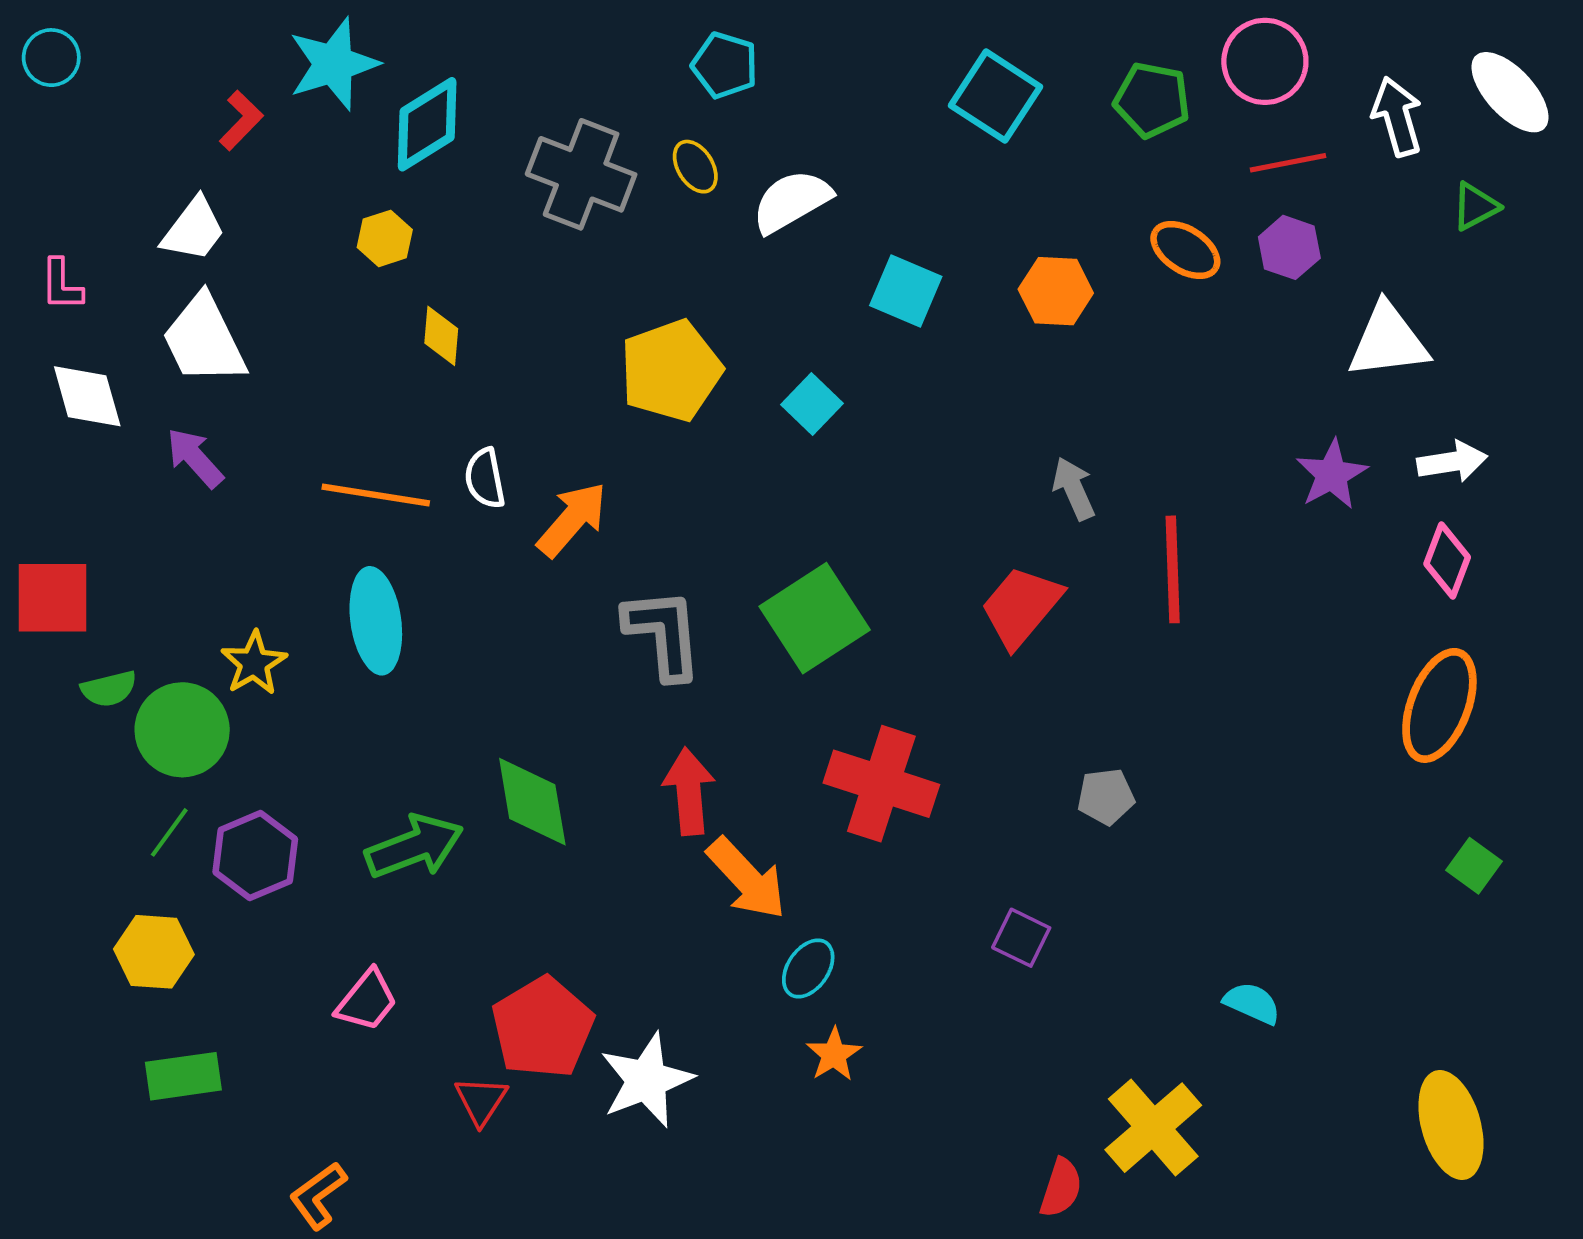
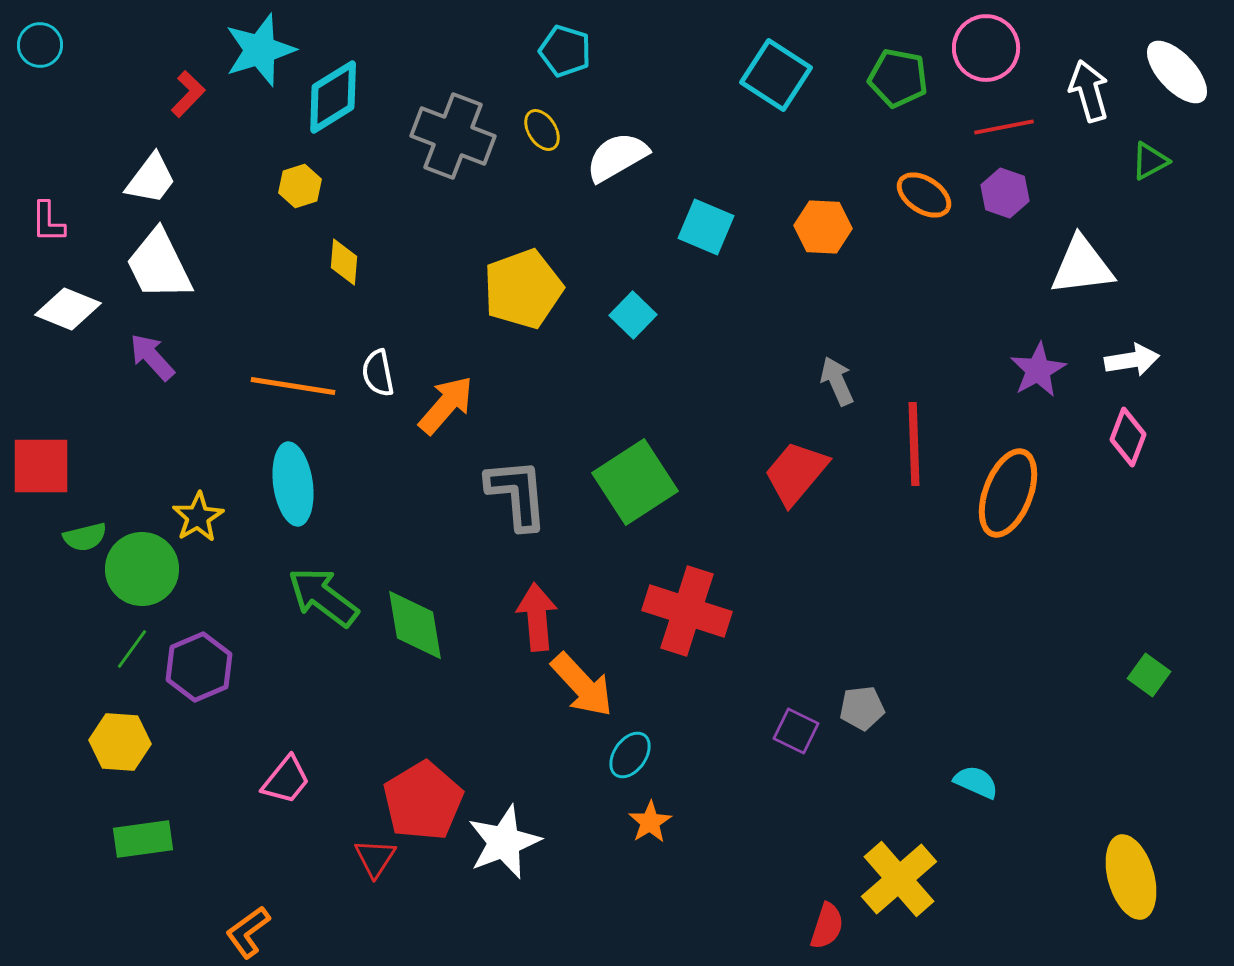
white diamond: (87, 396) -> (68, 309), turned -52
orange ellipse: (1439, 705) -> (1008, 493), moved
gray pentagon: (1106, 797) -> (862, 708), moved
green arrow: (414, 847) -> (323, 597), moved, turned -122

